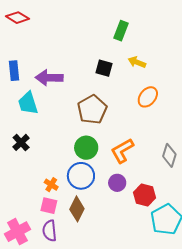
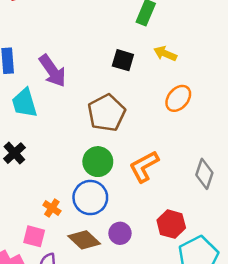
purple arrow: (49, 78) -> (52, 71), turned -128
purple circle: (117, 183) -> (120, 233), moved
pink square: (49, 206) -> (34, 236), moved
brown diamond: (77, 209) -> (84, 240), turned -75

